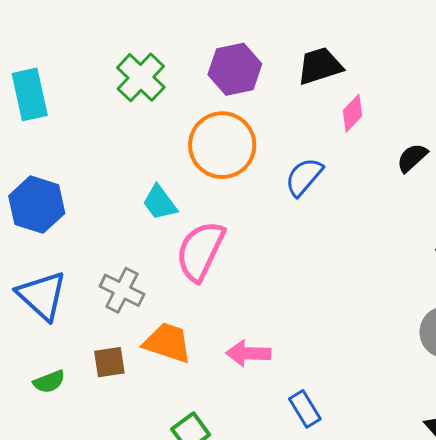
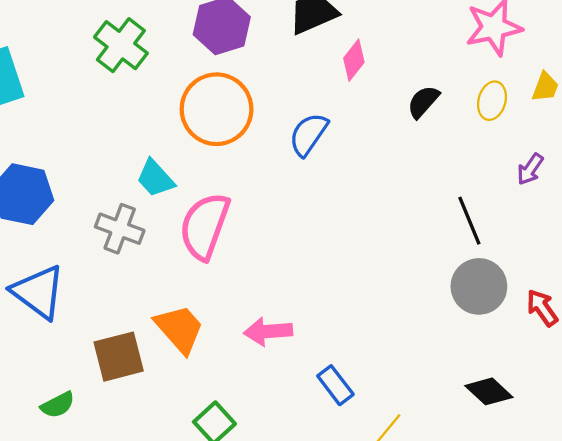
gray cross: (122, 290) -> (120, 229), moved
orange trapezoid: (167, 343) -> (179, 329), turned 36
brown square: (109, 362) -> (119, 357), size x1.4
green semicircle: (49, 382) -> (58, 405), moved

